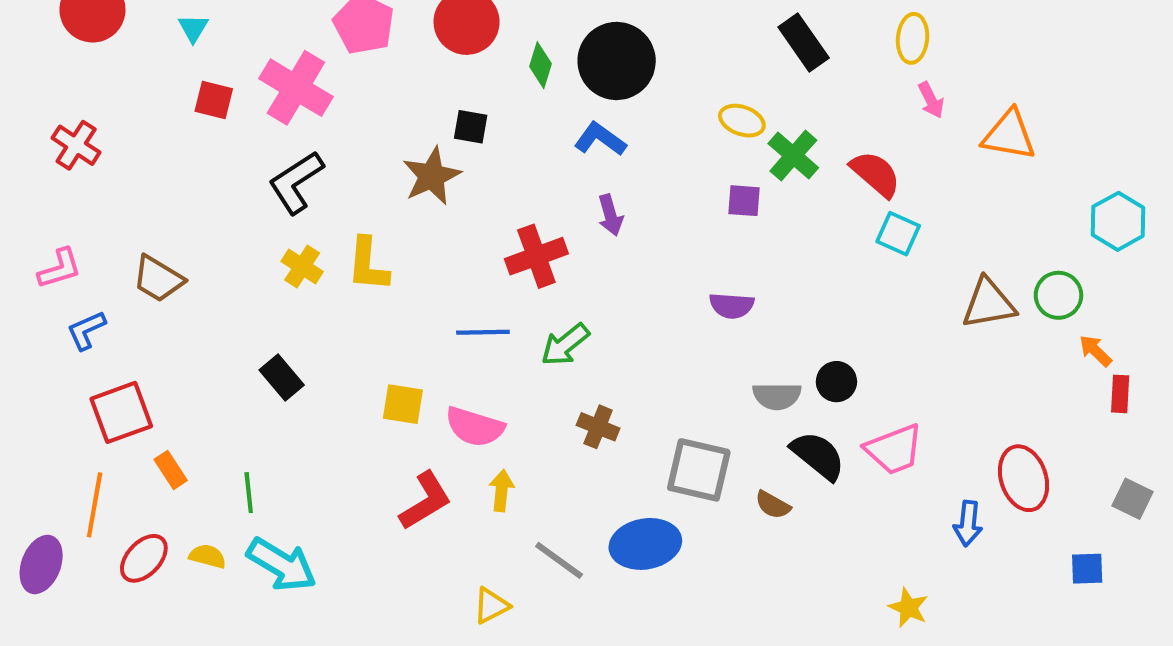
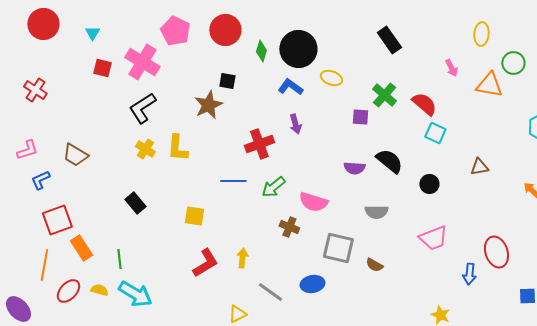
yellow ellipse: (913, 38) -> (481, 34), moved
yellow ellipse: (742, 121) -> (331, 78), moved
green circle: (1058, 295) -> (513, 63), moved
brown triangle: (989, 303) -> (479, 167), size x0.7
black circle: (836, 382) -> (429, 184), moved
pink semicircle: (475, 427) -> (313, 202), moved
black semicircle: (818, 456) -> (389, 161), moved
orange rectangle: (171, 470) -> (81, 248), size x1.4
blue ellipse: (645, 544) -> (312, 284), size x0.7
purple ellipse: (41, 565) -> (18, 309), moved, turned -64

